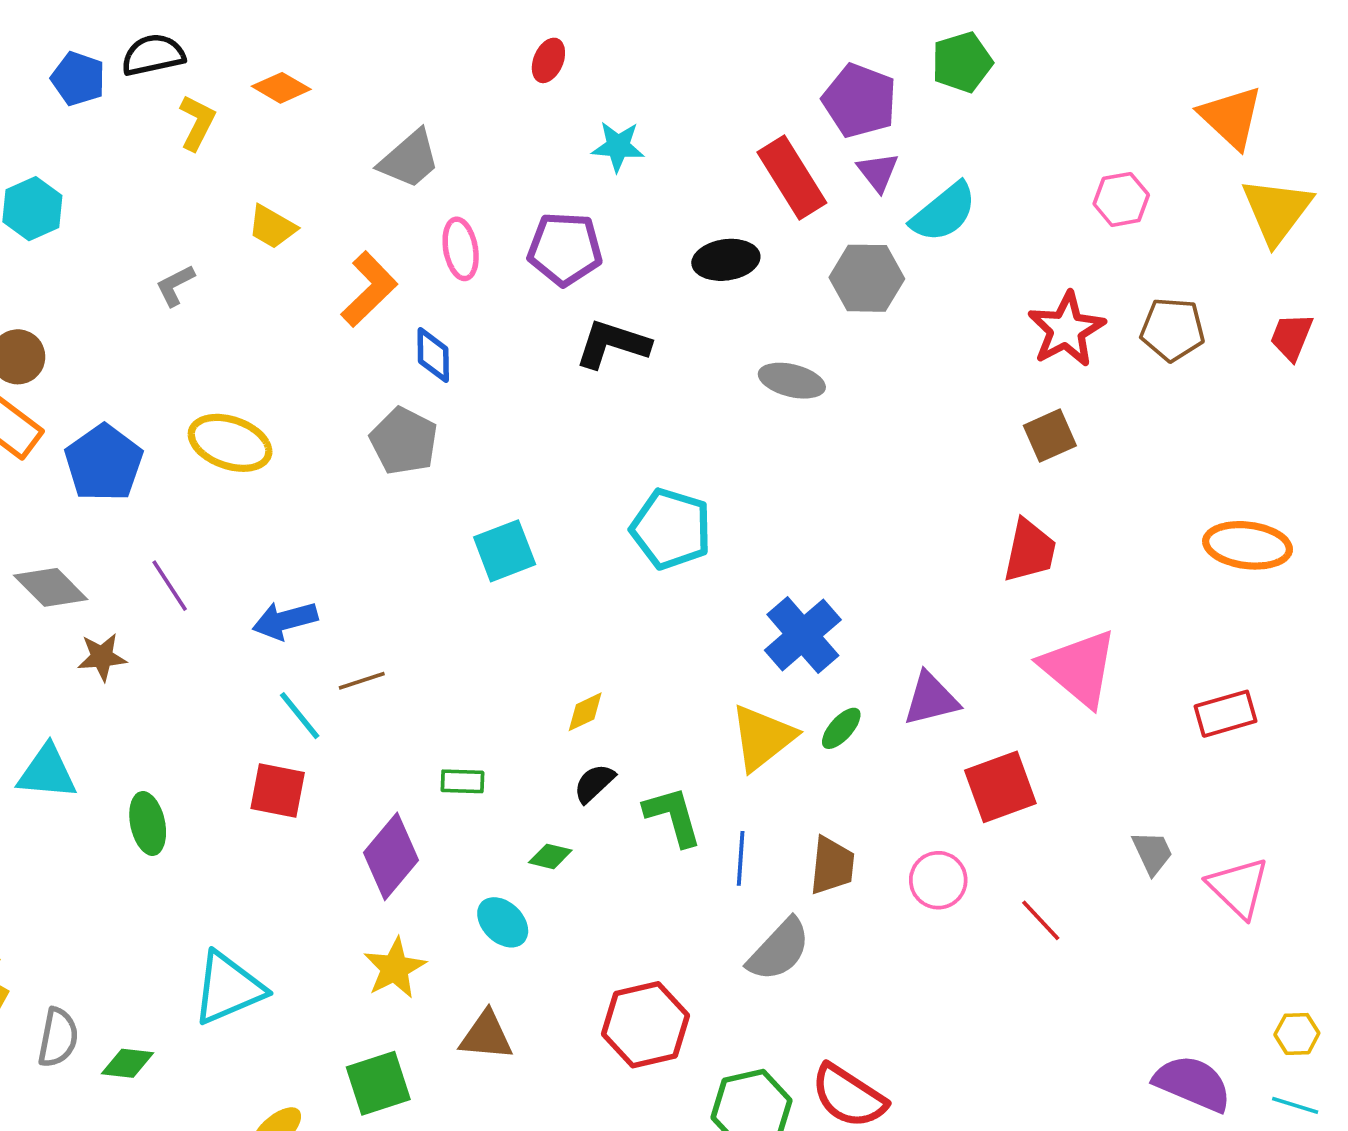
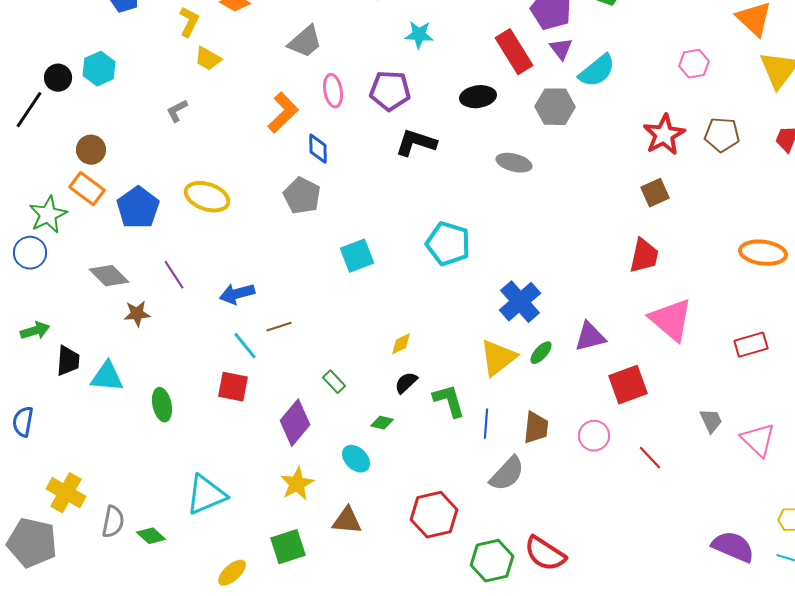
yellow trapezoid: (272, 227) -> (208, 59), moved
green rectangle: (462, 781) -> (334, 382), turned 45
green diamond: (128, 1063) -> (151, 536), turned 36

